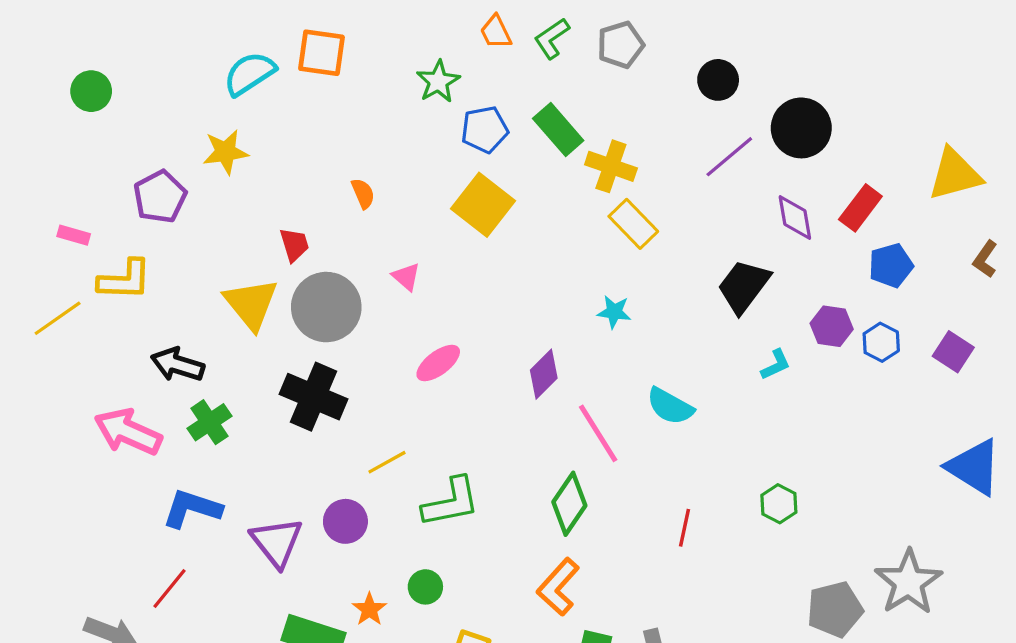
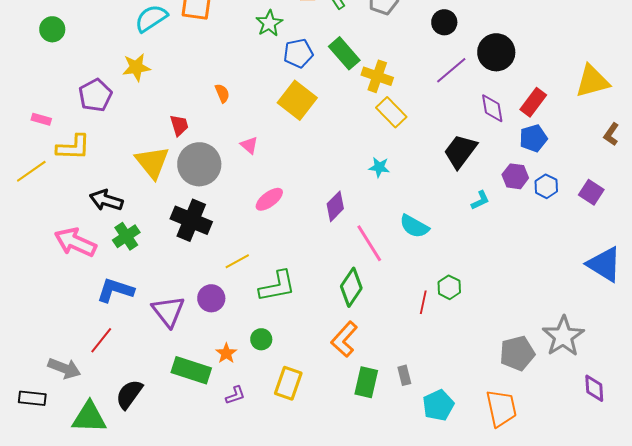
blue pentagon: (891, 265) -> (533, 138), moved
green hexagon: (779, 504) -> (449, 287), moved

